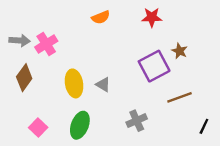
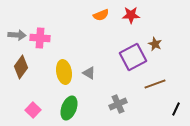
orange semicircle: (101, 17) -> (101, 15), moved
pink cross: (46, 44) -> (40, 38), turned 36

